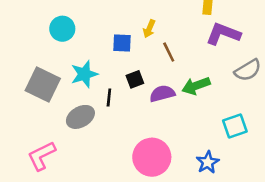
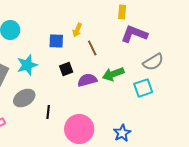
black line: (109, 97) -> (48, 112), moved
cyan square: (235, 126) -> (143, 88), moved

